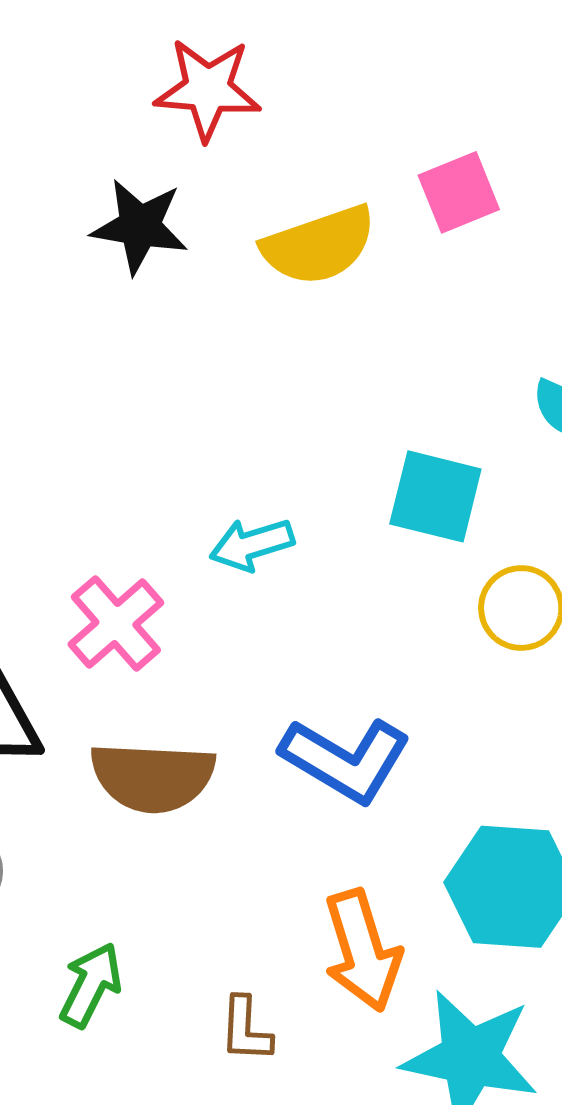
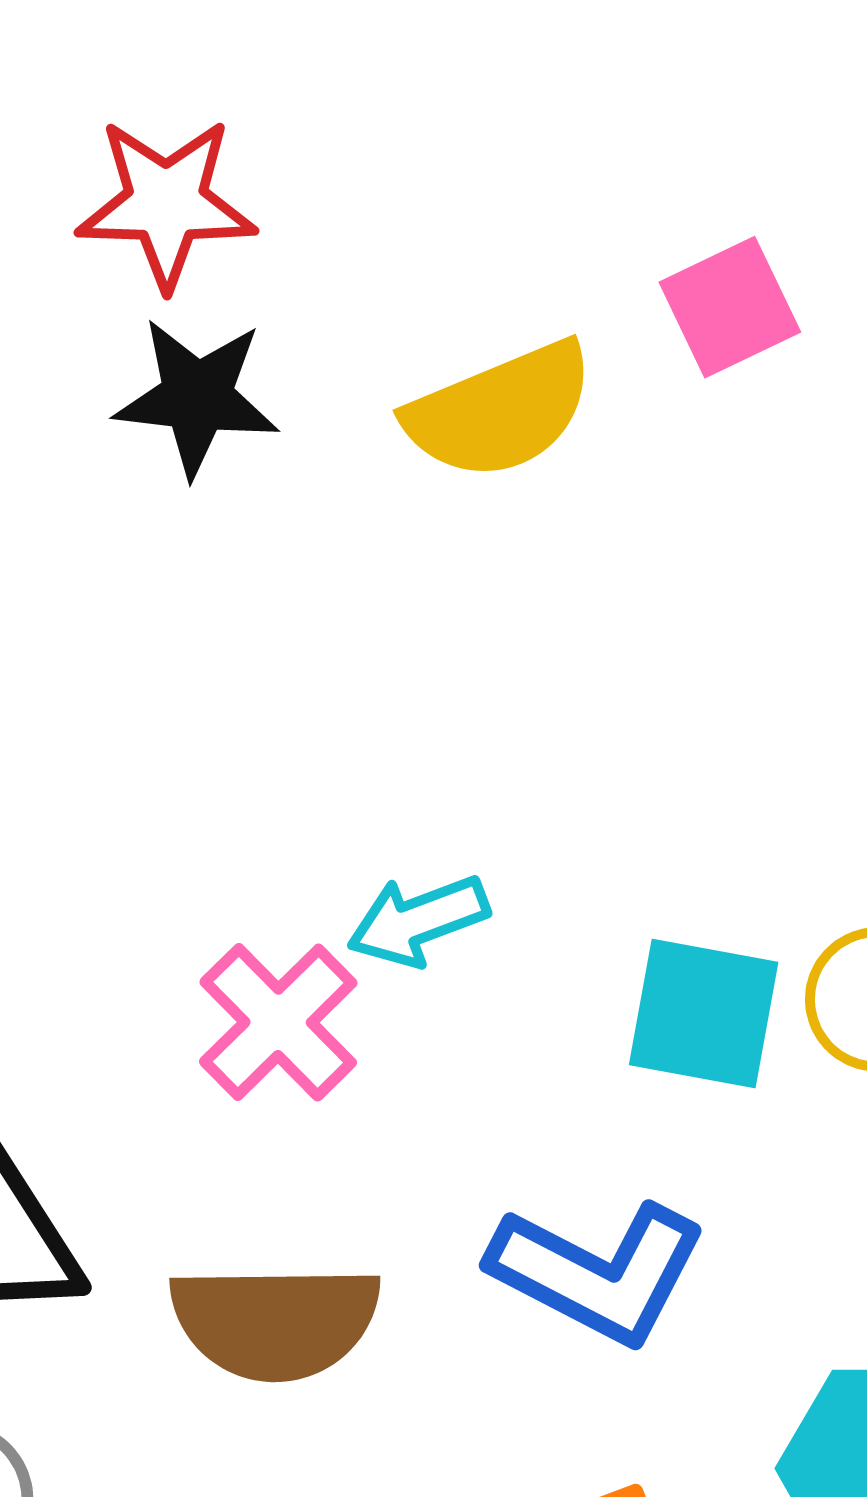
red star: (208, 89) -> (166, 203), moved
cyan square: (435, 496) -> (704, 1013), moved
pink cross: (116, 623) -> (278, 1022), moved

